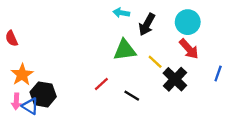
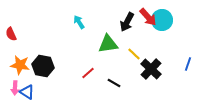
cyan arrow: (121, 13) -> (79, 22), moved, turned 48
red arrow: (189, 49) -> (148, 17), moved
orange star: (22, 75) -> (20, 65), turned -30
black hexagon: (43, 94) -> (43, 66), moved

